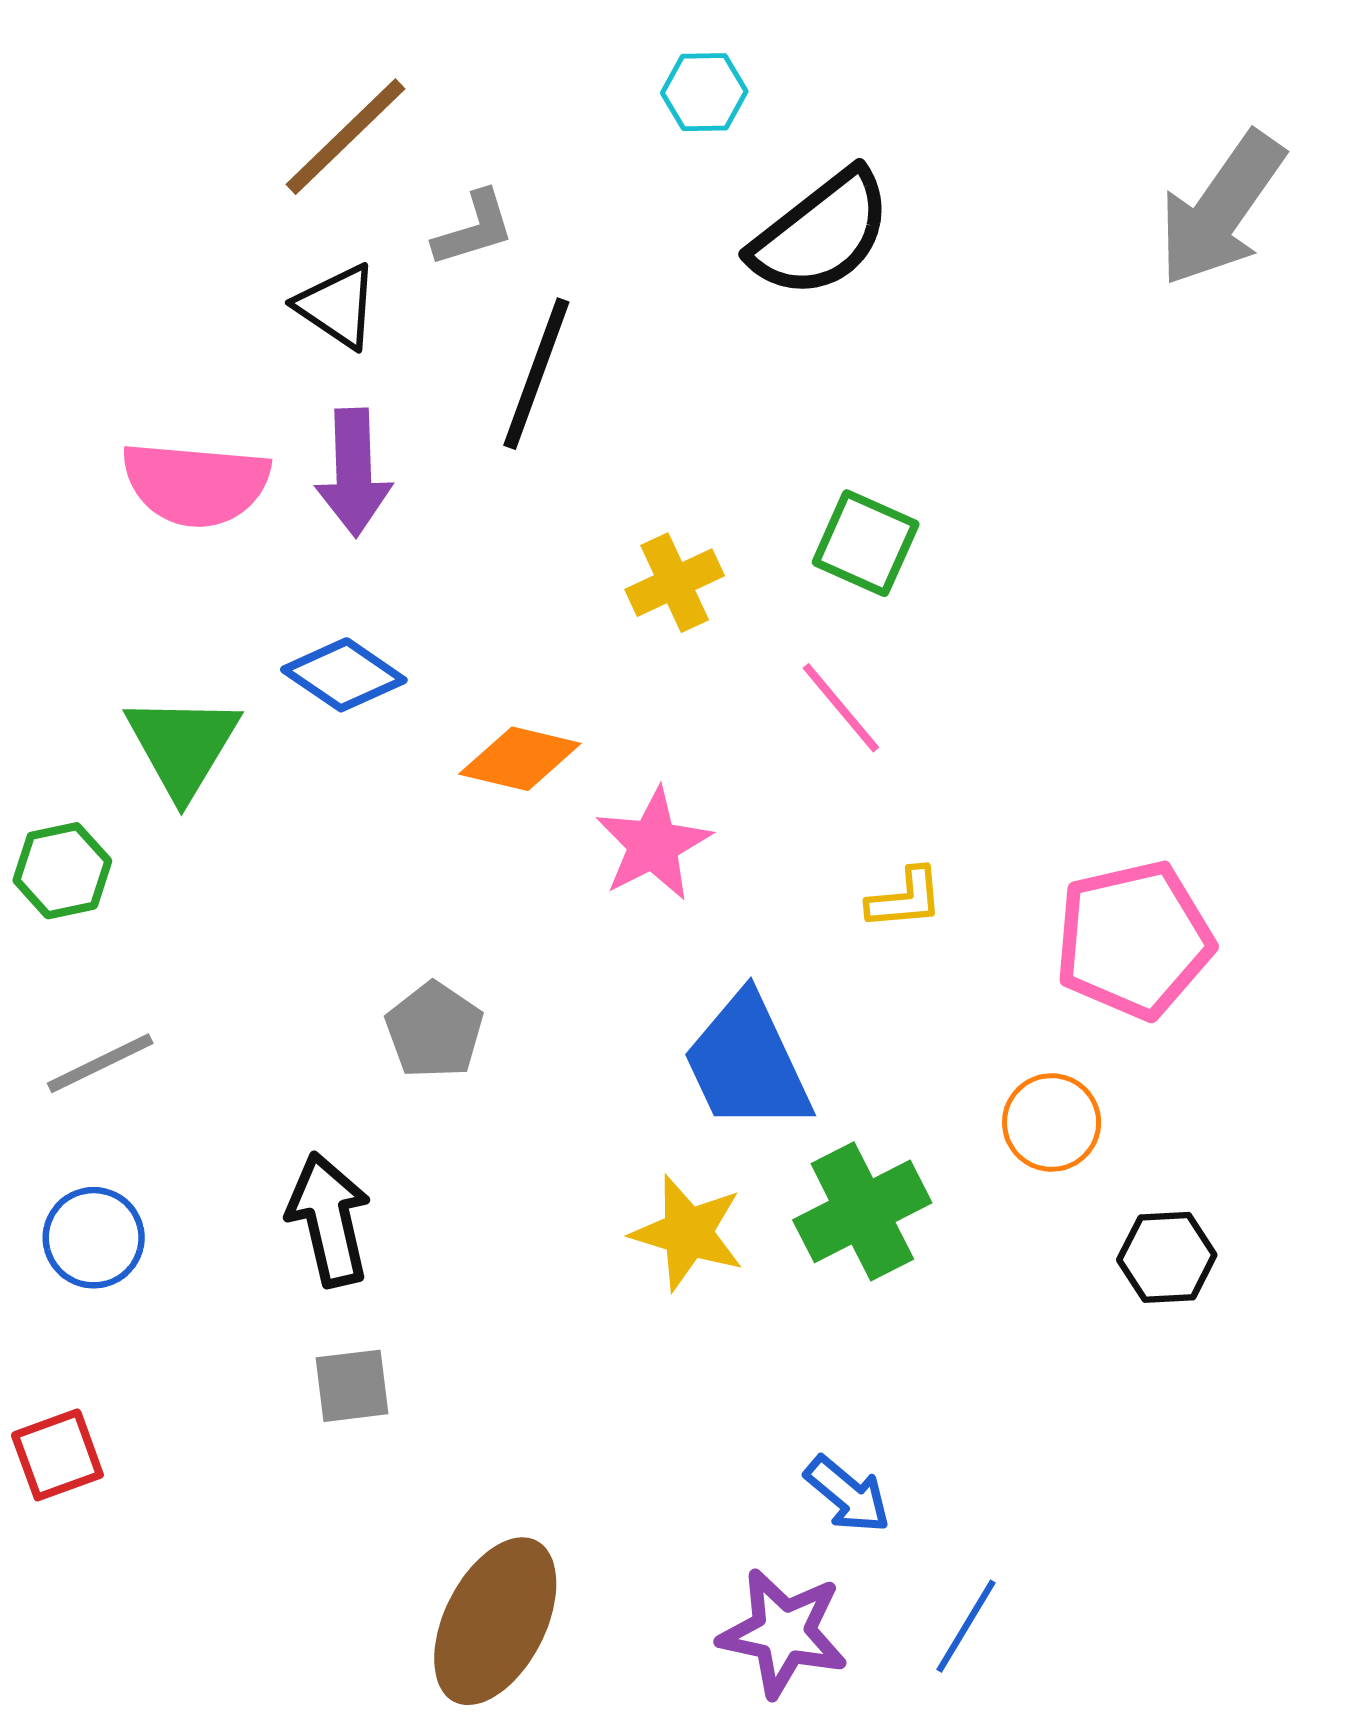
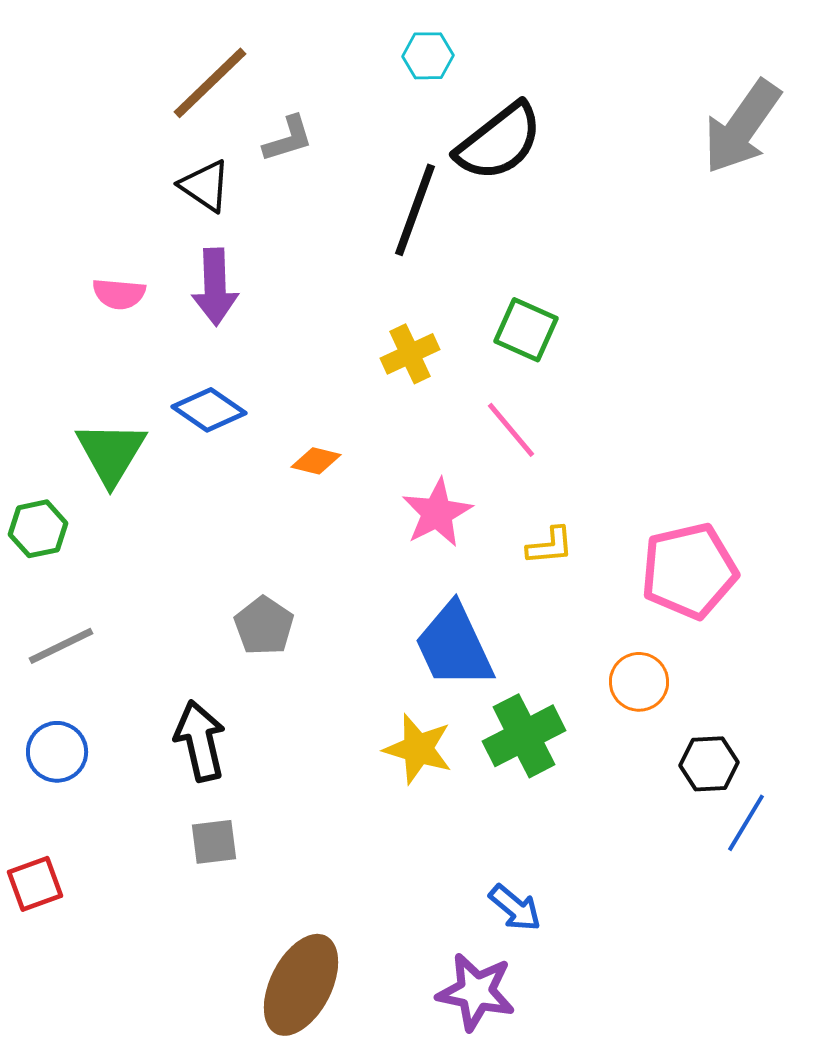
black line: (536, 374) -> (415, 210), moved
pink semicircle: (196, 484) -> (119, 294), size x0.6
orange diamond: (520, 759) -> (316, 461), size x0.7
pink star: (653, 844) -> (437, 513), moved
blue line: (966, 1626) -> (746, 823), moved

